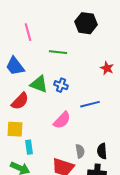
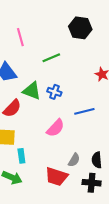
green line: (58, 52) -> (51, 58), turned -30
gray semicircle: (80, 151) -> (74, 160), turned 40

